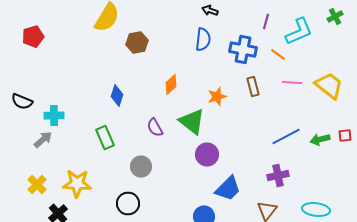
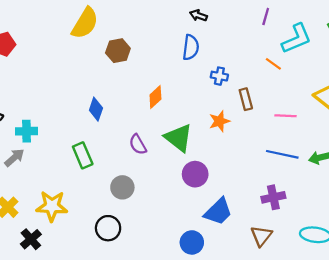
purple line: (266, 22) -> (266, 17), moved
blue cross: (243, 50) -> (219, 76), moved, size x0.6
pink line: (292, 82) -> (286, 116), moved
orange star: (217, 96) -> (219, 121), moved
blue line: (286, 136) -> (282, 154), turned 40

